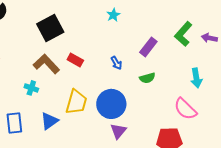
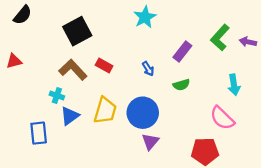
cyan star: (113, 15) -> (145, 17), size x1.5
blue triangle: (49, 121) -> (70, 116), moved

